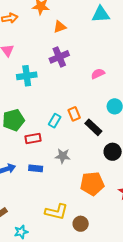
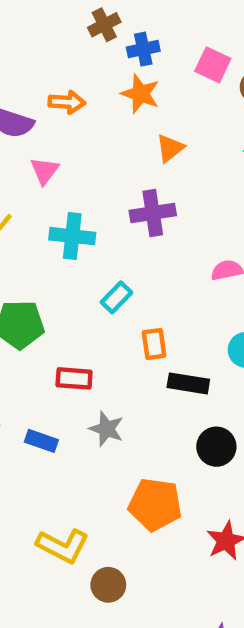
orange triangle: (60, 27) -> (170, 148), turned -32
cyan rectangle: (55, 121) -> (117, 297), moved
black rectangle: (93, 127) -> (188, 383), turned -48
red rectangle: (33, 138) -> (74, 378), moved

